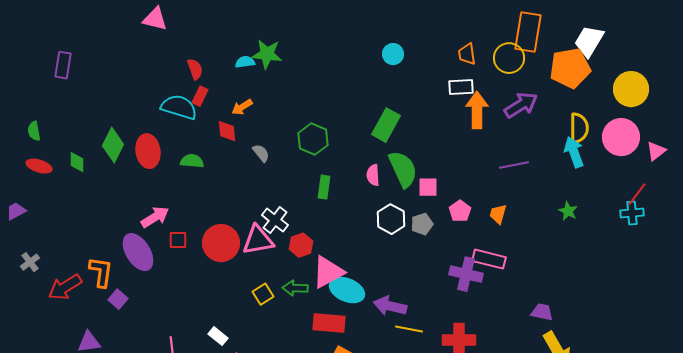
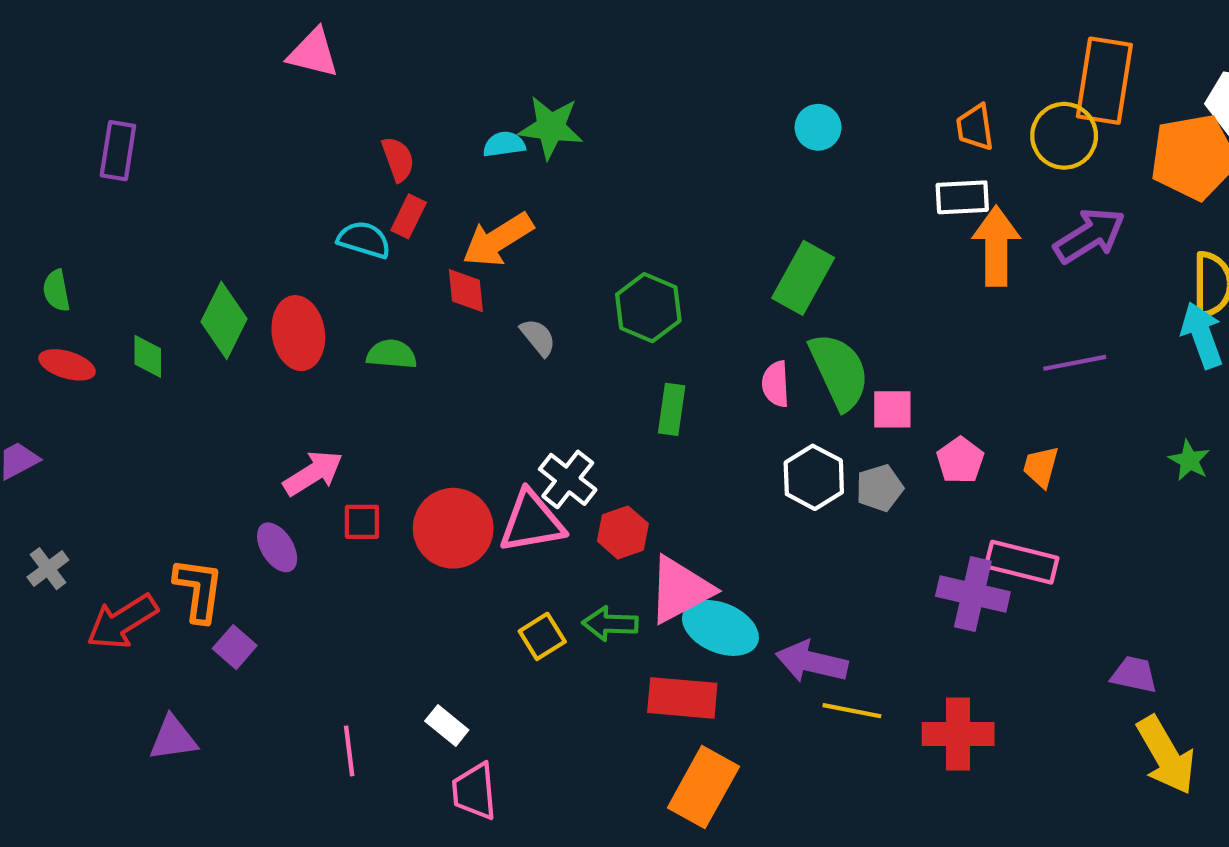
cyan semicircle: (179, 107) -> (364, 240), size x0.7
orange arrow: (242, 107) -> (498, 240), size x1.6
purple ellipse: (138, 252) -> (277, 547), size x0.6

